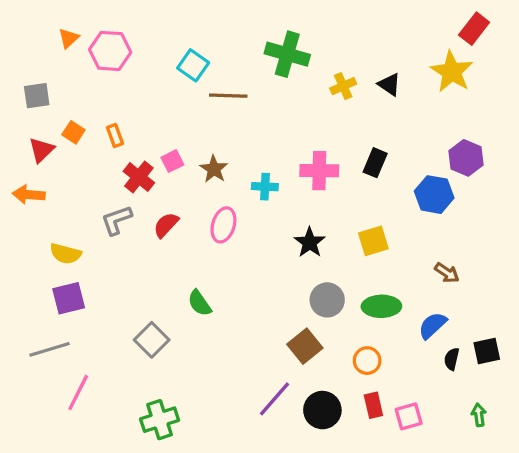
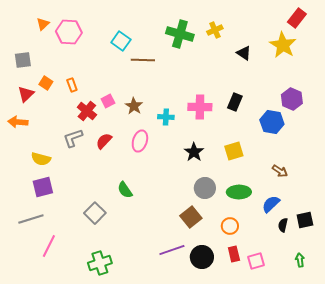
yellow cross: (343, 86) -> (215, 30), moved
purple line: (275, 399) -> (172, 250), turned 30

